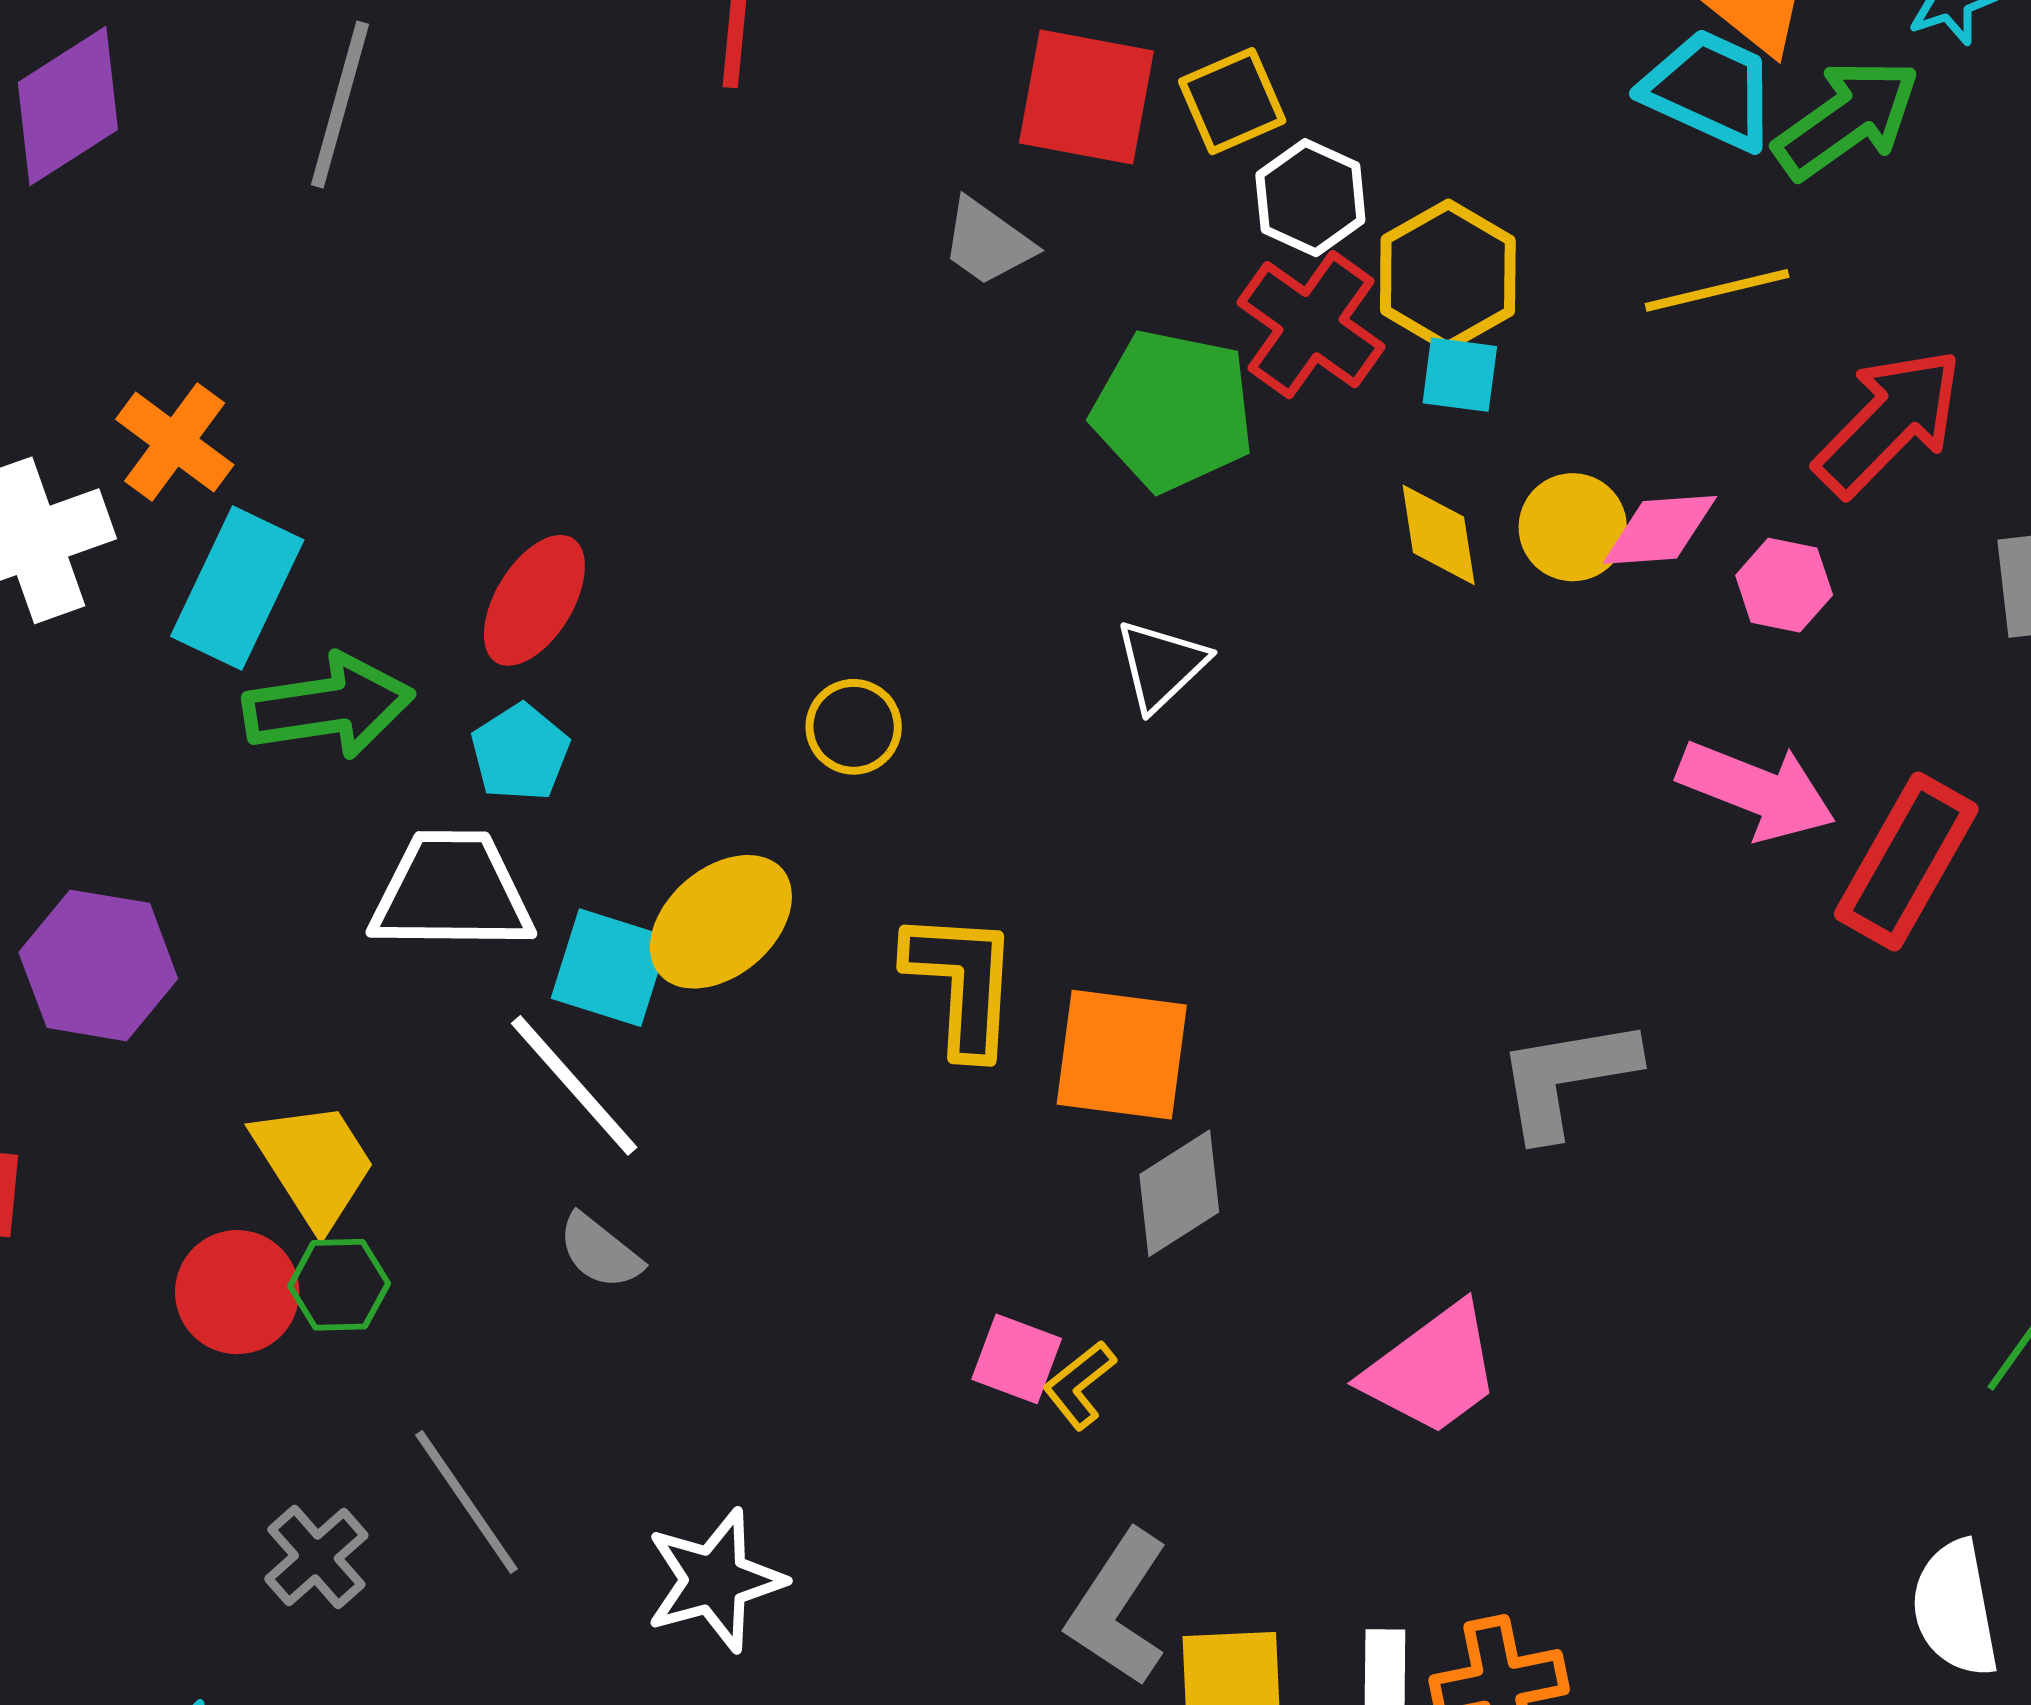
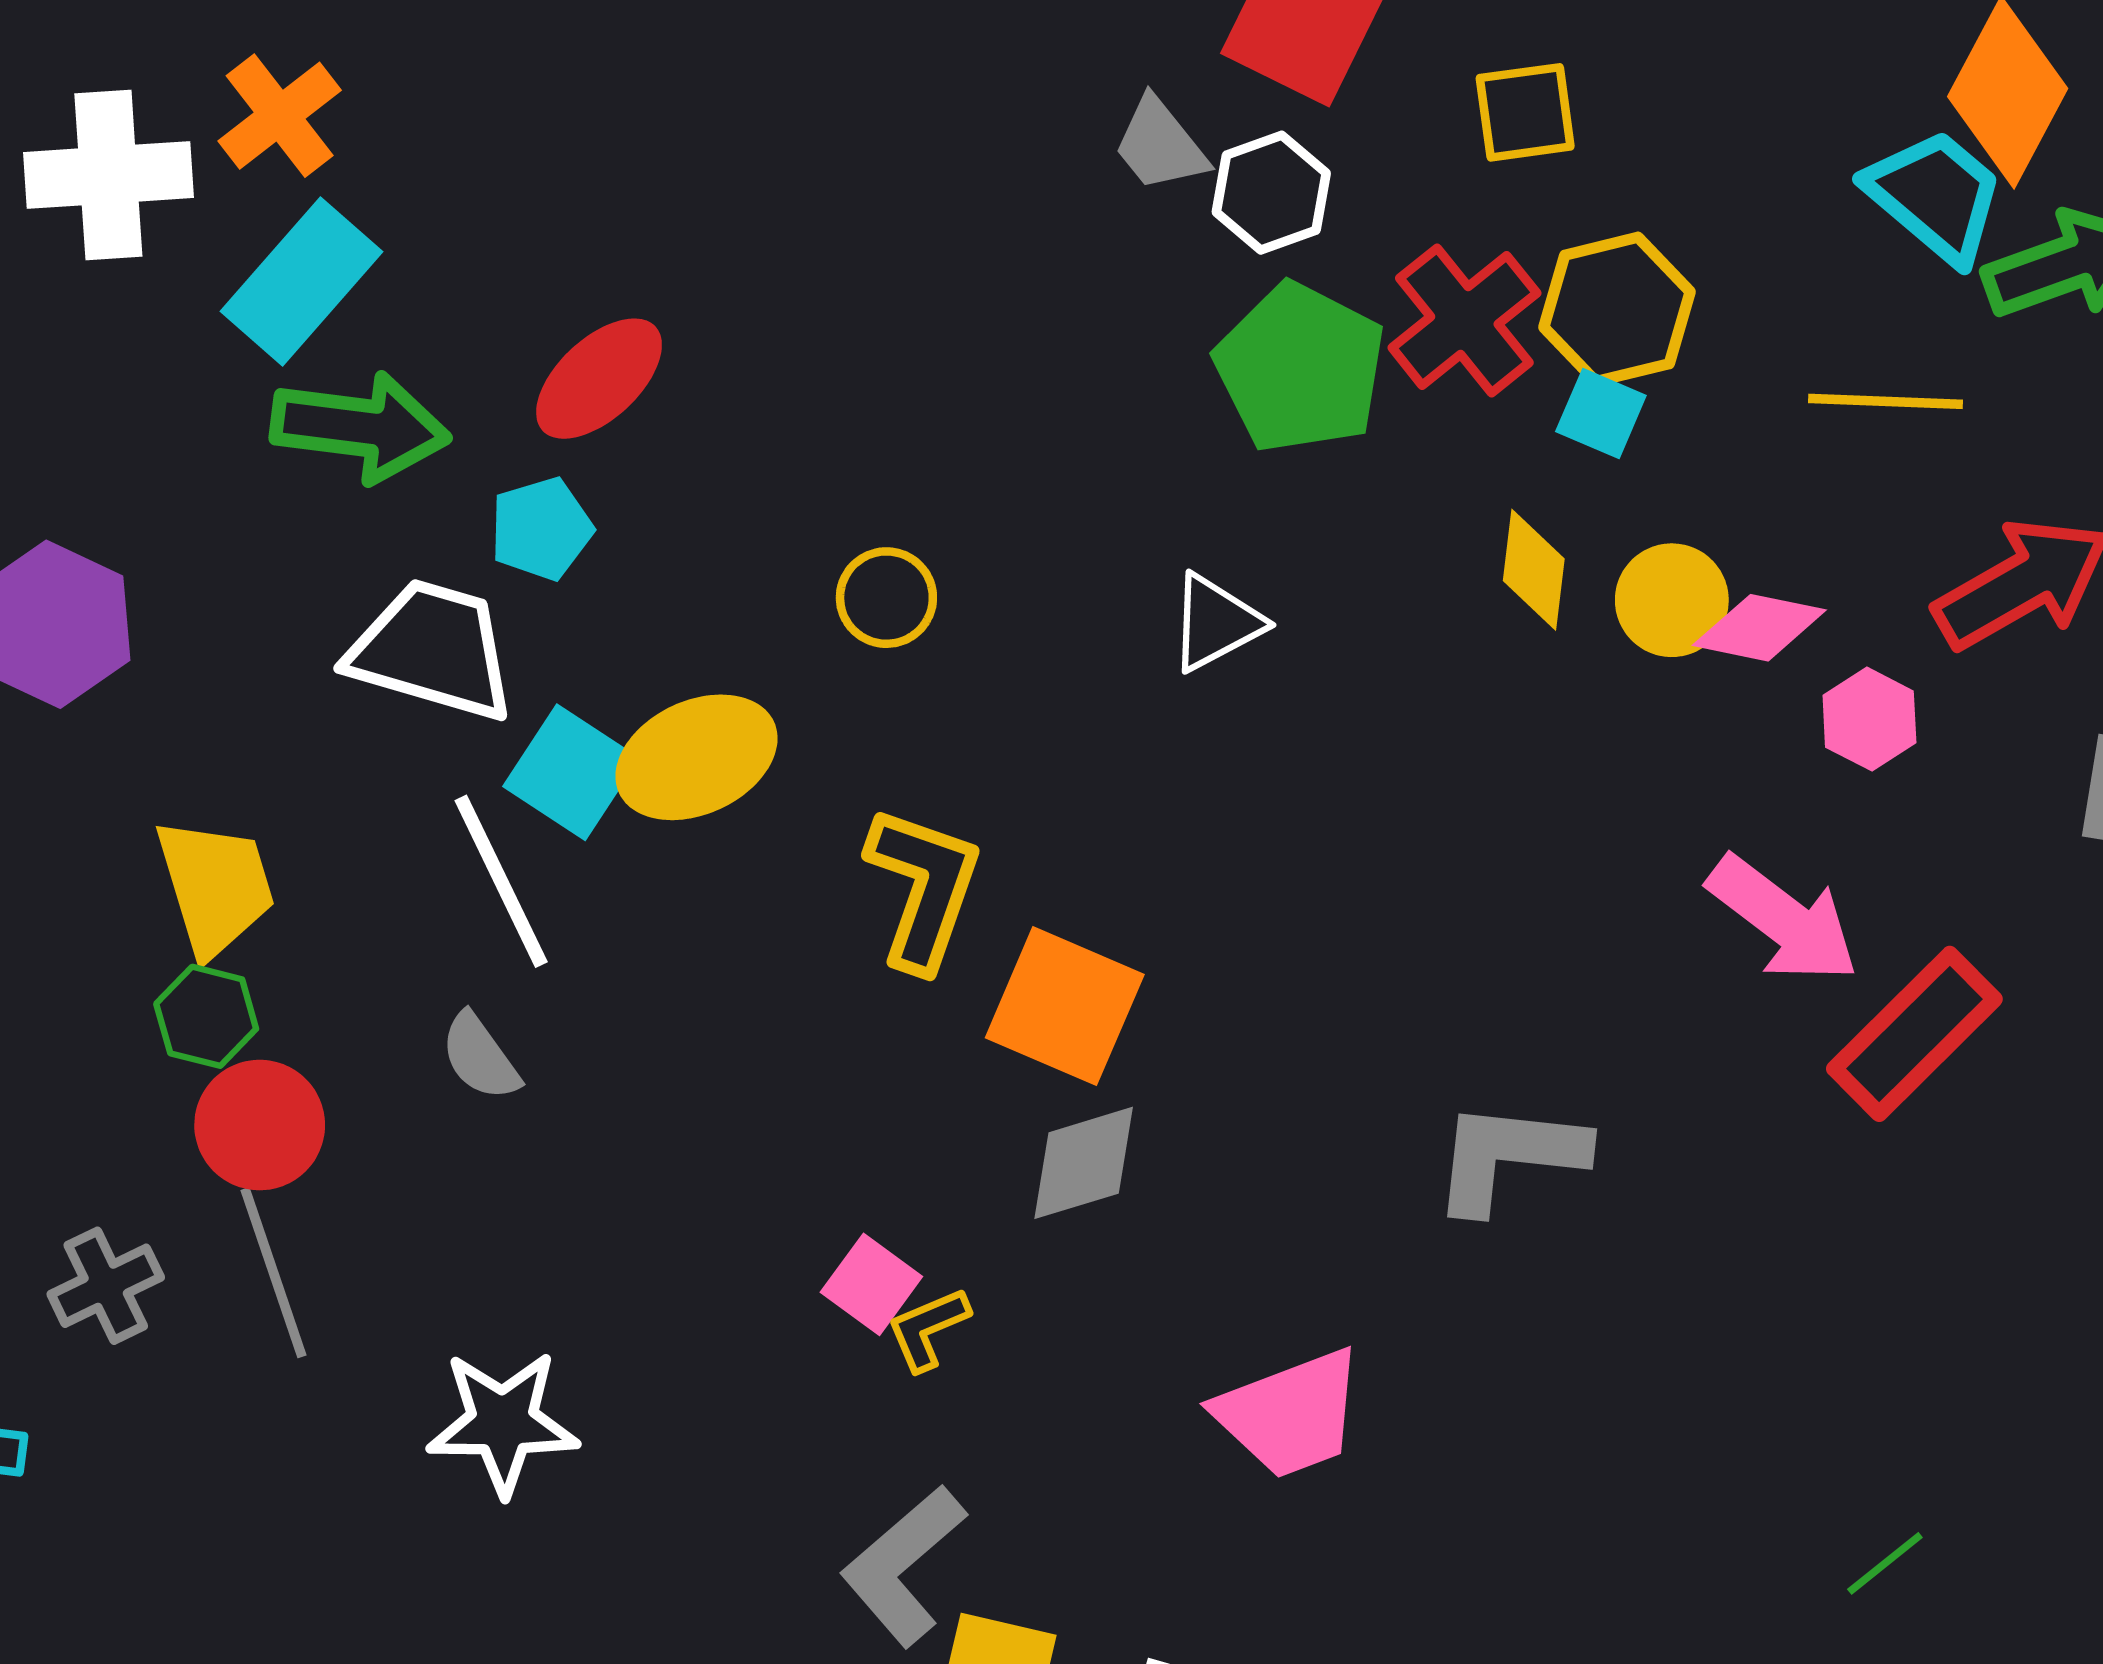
yellow square: (1232, 101) -> (1525, 112), moved
white hexagon: (1310, 198) -> (1271, 193), moved
red circle: (237, 1292) -> (260, 1125), moved

